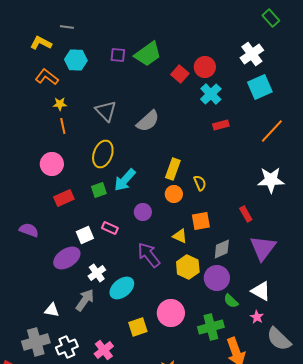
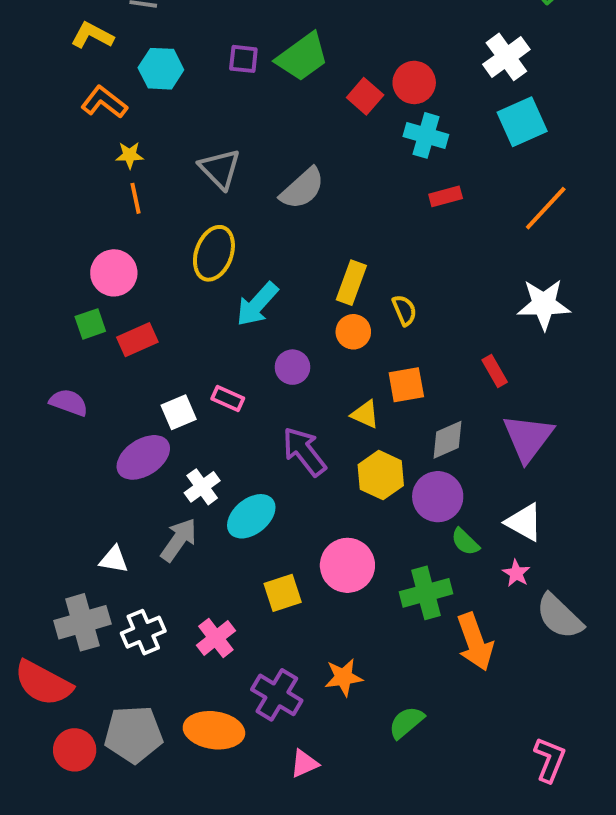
cyan cross: (211, 94) -> (426, 135), turned -30
green square: (99, 190) -> (90, 324), moved

